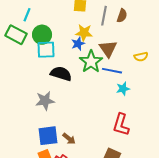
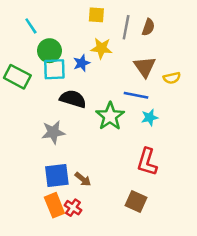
cyan line: (27, 15) -> (31, 26), turned -56
green rectangle: (16, 35) -> (17, 77), moved
blue star: (78, 44) -> (82, 63), moved
brown triangle: (108, 49) -> (145, 67), moved
green star: (91, 62) -> (110, 116), moved

